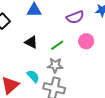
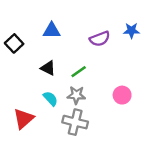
pink circle: (86, 41) -> (122, 95), moved
cyan semicircle: (33, 76) -> (50, 99), moved

